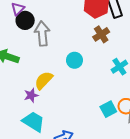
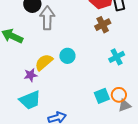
cyan circle: (74, 60) -> (67, 56), moved
cyan trapezoid: (33, 122) -> (30, 100), turned 120

